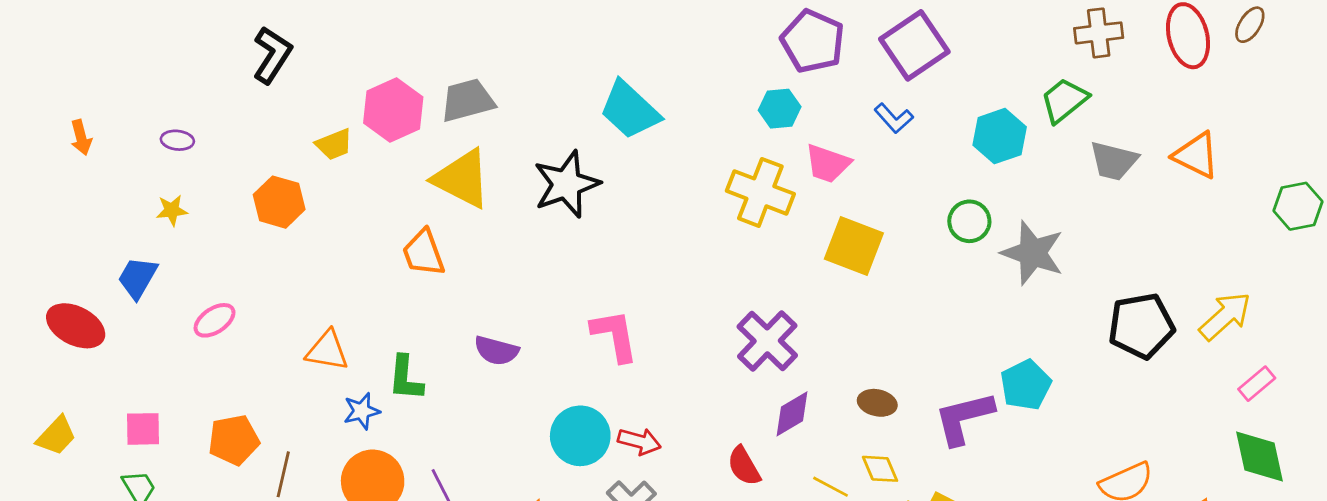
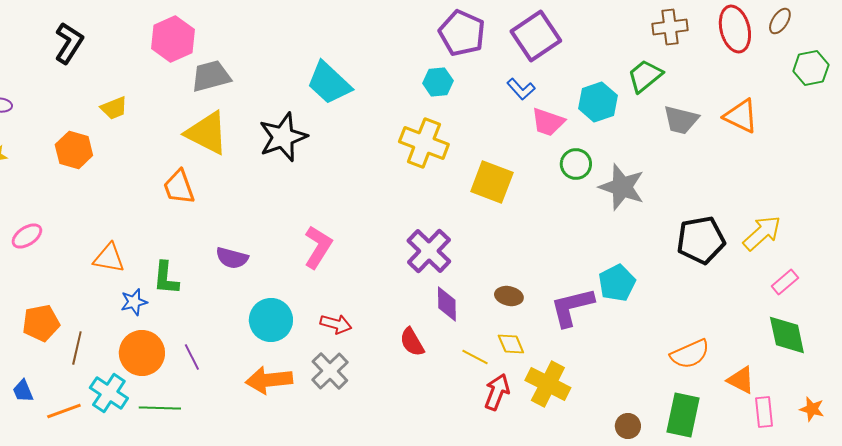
pink hexagon: (393, 110) -> (173, 39), moved
pink trapezoid: (828, 164) -> (548, 122), moved
green hexagon: (1298, 206) -> (811, 68), moved
pink L-shape: (615, 335) -> (318, 247), turned 42
purple diamond: (792, 414) -> (447, 304), turned -60
cyan circle: (580, 436) -> (271, 320), moved

